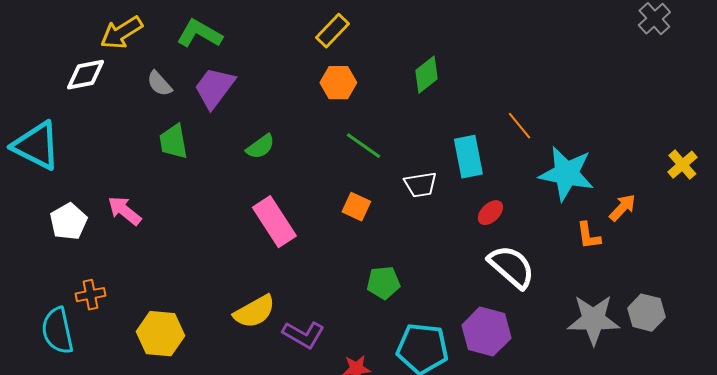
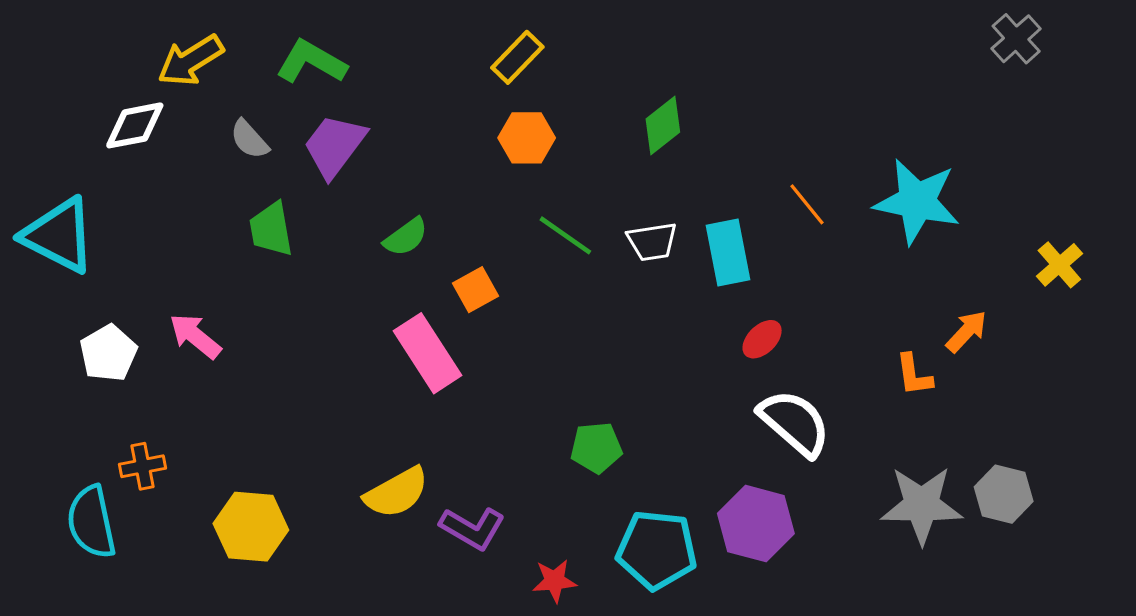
cyan star: (566, 174) -> (917, 201), moved
white trapezoid: (420, 185) -> (652, 242), moved
orange square: (356, 207) -> (476, 290), moved, turned 36

